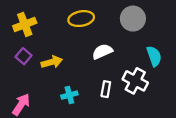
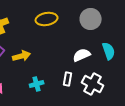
white semicircle: (102, 51) -> (82, 55), moved
white cross: (135, 81) -> (93, 84), moved

